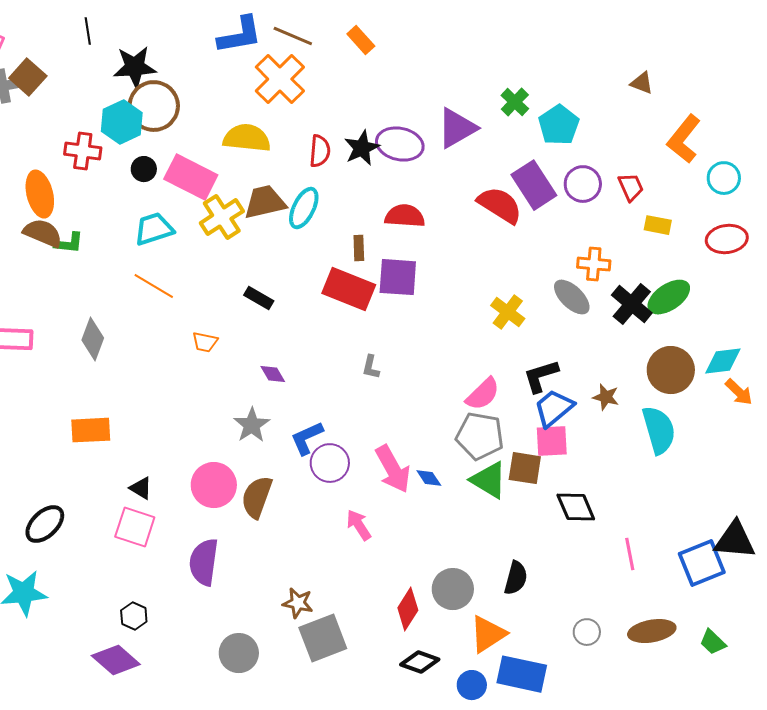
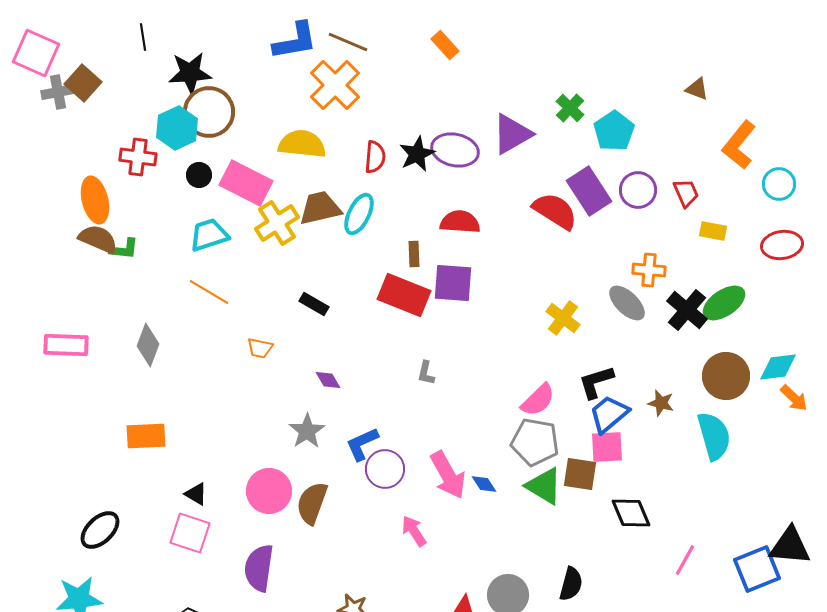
orange rectangle: (361, 40) -> (445, 45), moved
pink line: (630, 554) -> (685, 560), turned 40

